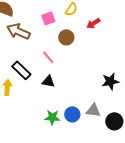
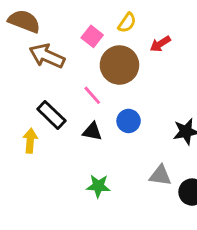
pink square: (48, 18) -> (92, 36), turned -32
brown circle: (66, 37) -> (119, 65), size x1.6
blue circle: (72, 114) -> (129, 121), moved

